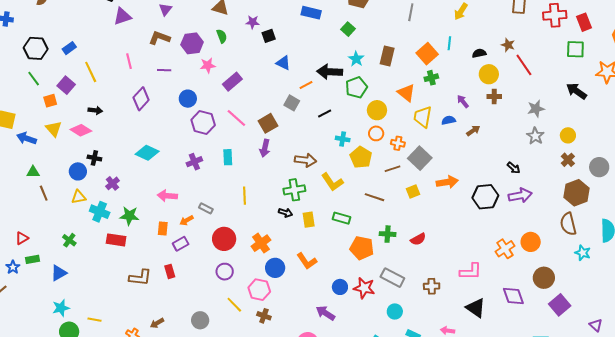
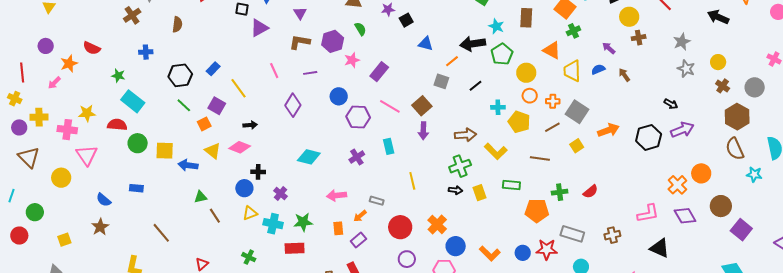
brown arrow: (473, 131) -> (624, 75), turned -80
orange L-shape: (307, 261) -> (490, 253), moved
purple diamond: (513, 296) -> (685, 216), moved

